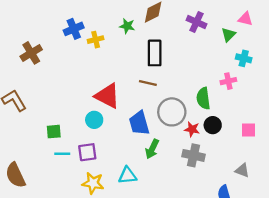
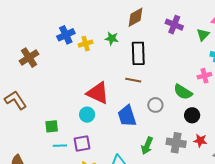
green star: (127, 26) -> (112, 38), moved
green semicircle: (203, 98) -> (183, 92), turned -48
gray circle: (172, 112) -> (155, 105), size x0.6
red star: (192, 129) -> (200, 141), moved
green arrow: (152, 149) -> (147, 146), moved

